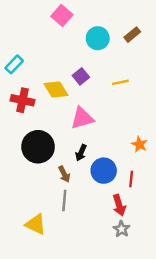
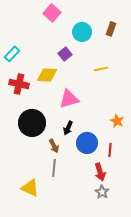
brown rectangle: (132, 35) -> (111, 29), turned -32
purple square: (81, 76) -> (65, 54), moved
yellow diamond: (56, 89) -> (47, 75), turned -55

